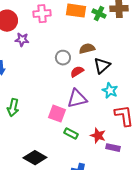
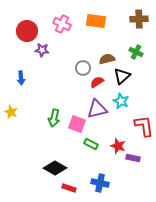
pink cross: (42, 14) -> (62, 24), turned 30
green cross: (99, 14) -> (136, 52), moved
cyan star: (110, 91) -> (121, 101), moved
green arrow: (13, 108) -> (54, 118), moved

